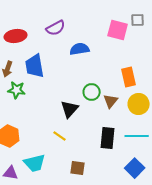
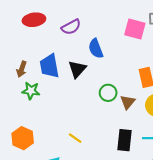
red ellipse: (16, 36) -> (34, 20), moved
blue semicircle: (80, 49) -> (96, 49), turned -102
black triangle: (70, 109) -> (77, 69), moved

